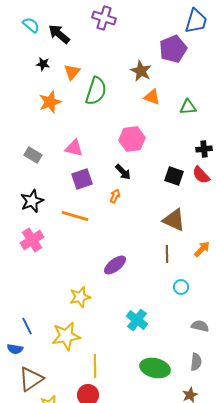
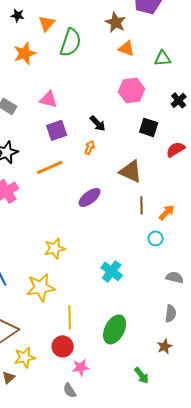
pink hexagon: (132, 139) -> (132, 90), moved
black cross: (204, 149) -> (179, 100), turned -35
red semicircle: (201, 175) -> (176, 149), moved, turned 102
orange line: (75, 216) -> (50, 167), turned -40
brown triangle: (174, 220) -> (131, 171), moved
orange arrow: (202, 249) -> (167, 212), moved
purple ellipse: (115, 265) -> (90, 197), moved
green ellipse: (155, 368) -> (115, 329), moved, turned -76

